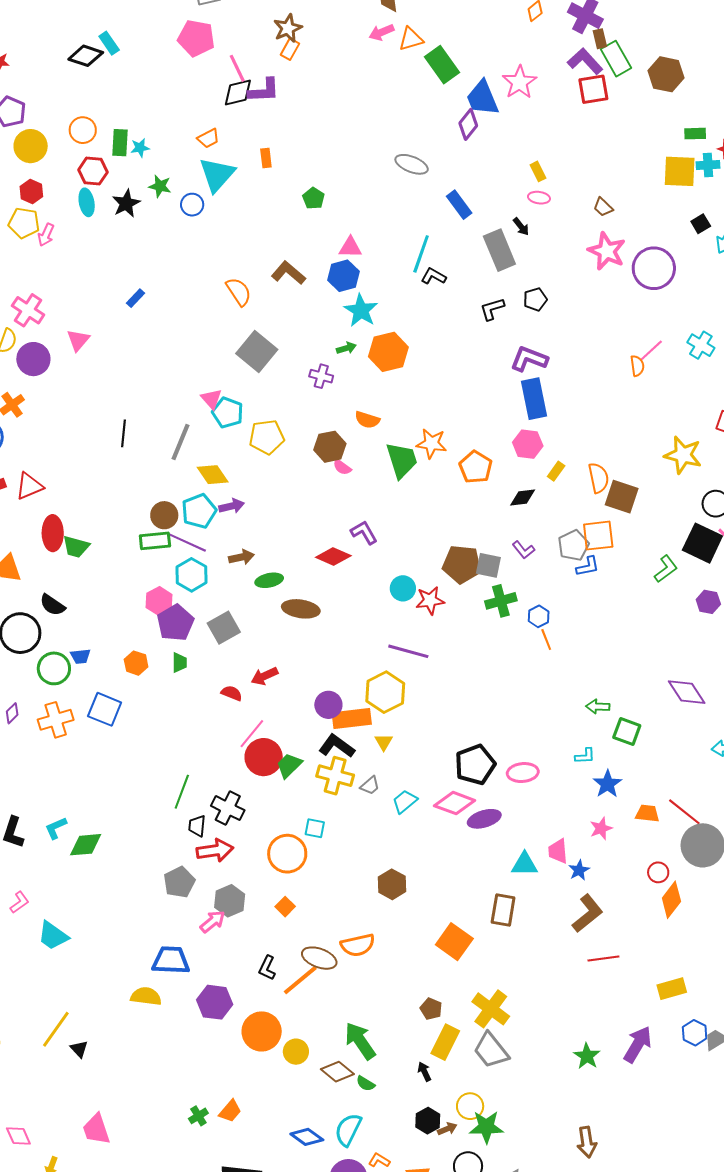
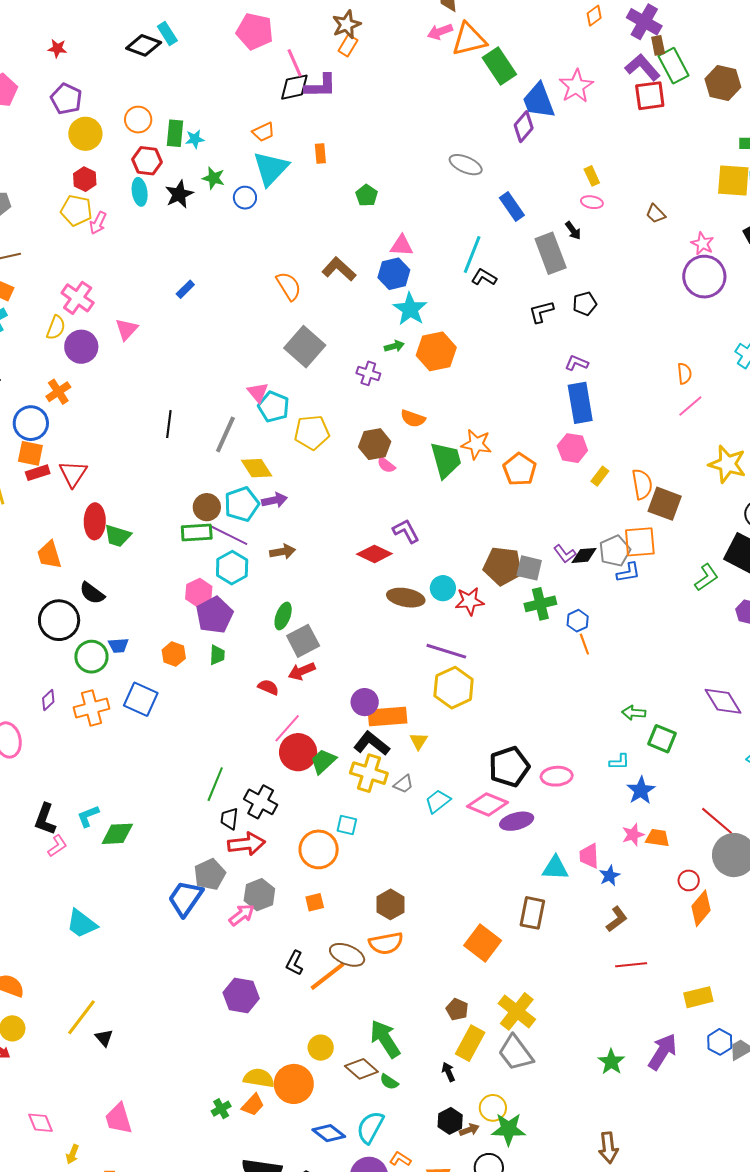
orange triangle: (411, 39) -> (469, 39), size x1.4
pink star: (607, 251) -> (702, 244), moved, size x0.6
pink line: (651, 351) -> (690, 406), moved
purple L-shape: (529, 359) -> (577, 363), size x0.6
red triangle: (29, 486) -> (73, 474), turned -36
black diamond: (523, 497) -> (584, 555), moved
green ellipse: (269, 580) -> (283, 616), moved, turned -60
brown ellipse: (301, 609) -> (406, 598), moved
gray square: (224, 628) -> (303, 641), moved
yellow hexagon: (385, 692) -> (454, 688), moved
orange trapezoid: (647, 813) -> (658, 838), moved
brown hexagon: (392, 884) -> (390, 904), moved
pink L-shape: (19, 902) -> (57, 846), moved
orange square: (285, 907) -> (315, 902), turned 30
brown L-shape: (588, 913) -> (617, 919), size x0.7
blue trapezoid: (171, 960) -> (185, 898), moved, turned -60
yellow semicircle: (146, 996) -> (259, 1078), moved
orange circle: (262, 1031) -> (294, 1084), moved

